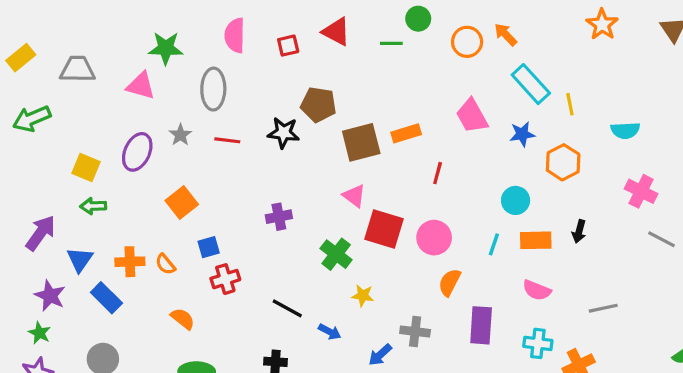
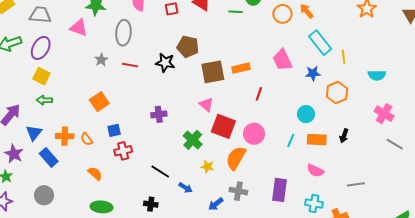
purple ellipse: (137, 152) -> (41, 48), moved
orange semicircle: (450, 282) -> (236, 158), moved, size x1.4

